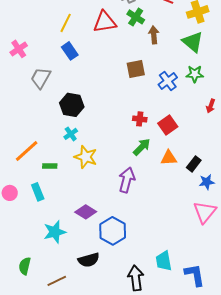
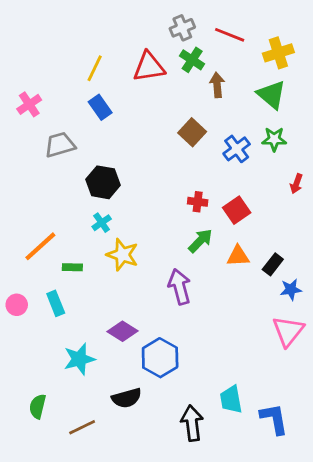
brown square: (136, 69) -> (192, 132), turned -36
gray trapezoid: (41, 78) -> (60, 145), turned 45
purple arrow: (127, 180) -> (180, 287), turned -30

